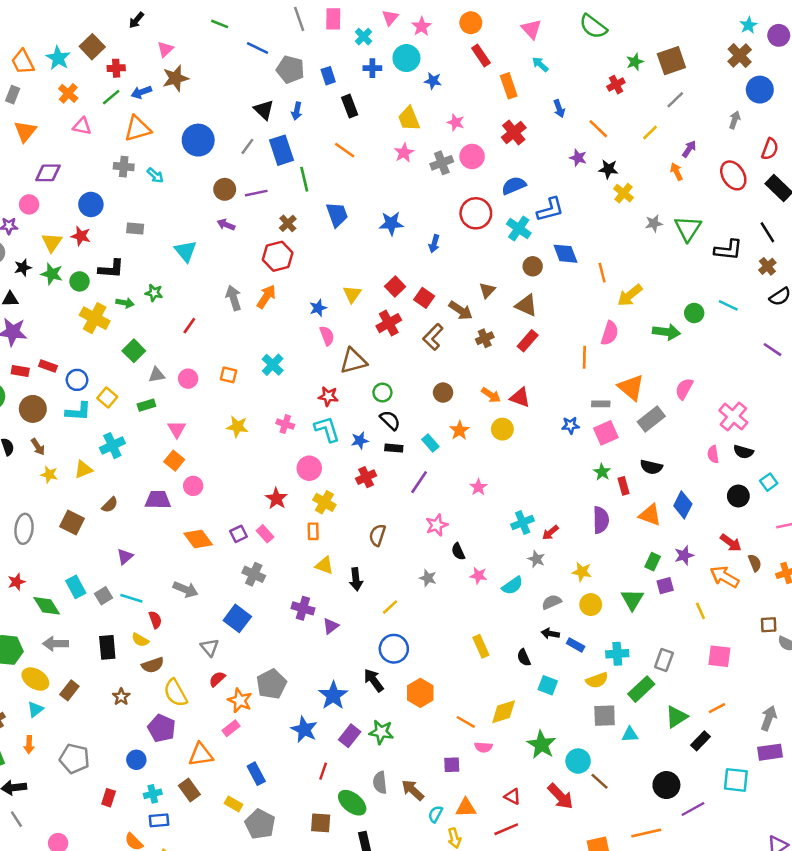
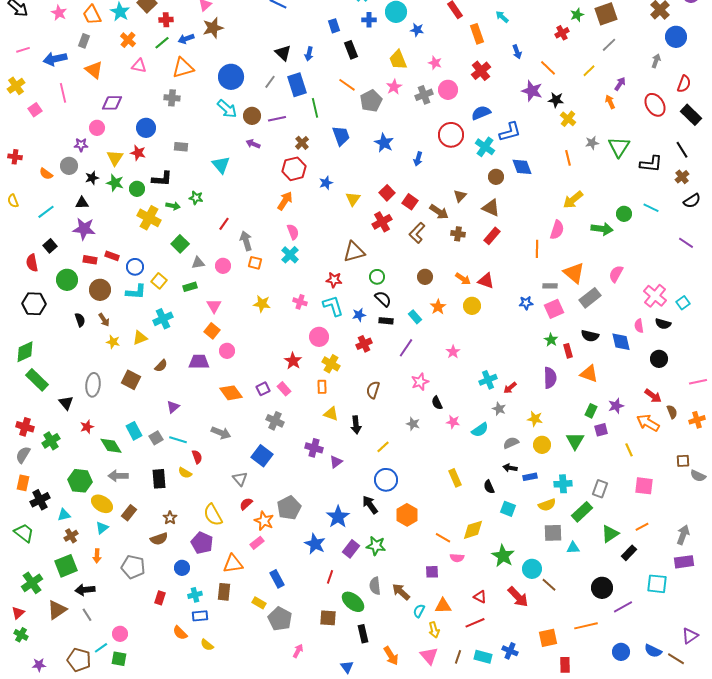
gray pentagon: (290, 69) -> (371, 101), moved, turned 30
orange triangle: (25, 131) -> (94, 70), turned -30
purple star: (578, 158) -> (532, 91), size x1.5
cyan arrow: (155, 175) -> (227, 109), moved, size x1.5
blue star: (391, 223) -> (384, 143), turned 30
orange line: (602, 273) -> (568, 158), moved
gray arrow: (234, 298) -> (246, 241), moved
blue star: (318, 308) -> (326, 183), moved
pink semicircle: (327, 336) -> (293, 232), moved
brown cross: (485, 338) -> (458, 234), turned 32
cyan square: (769, 482) -> (683, 303), moved
blue diamond: (683, 505) -> (621, 342), moved, turned -40
blue rectangle: (576, 645) -> (530, 477), turned -40
brown semicircle: (153, 665) -> (159, 539), moved
brown rectangle: (189, 790) -> (224, 592), turned 42

